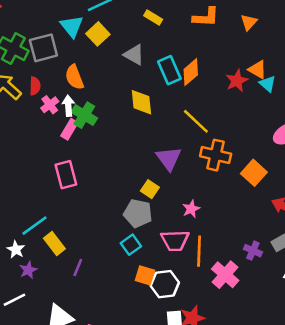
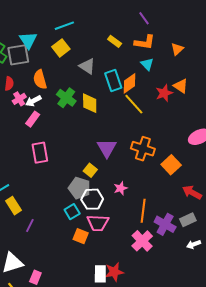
yellow rectangle: (153, 17) -> (115, 41), moved
cyan triangle: (72, 26) -> (28, 40), moved
cyan triangle: (268, 84) -> (147, 64), moved
white arrow: (68, 106) -> (33, 101), turned -119
green cross: (84, 115) -> (66, 98), moved
yellow line: (196, 121) -> (134, 104), moved
pink rectangle: (66, 175) -> (40, 153), moved
pink trapezoid: (175, 240) -> (98, 223), moved
orange line: (199, 251) -> (143, 211), moved
purple cross: (253, 251) -> (165, 224), size x1.5
white hexagon: (165, 284) -> (92, 199), moved

